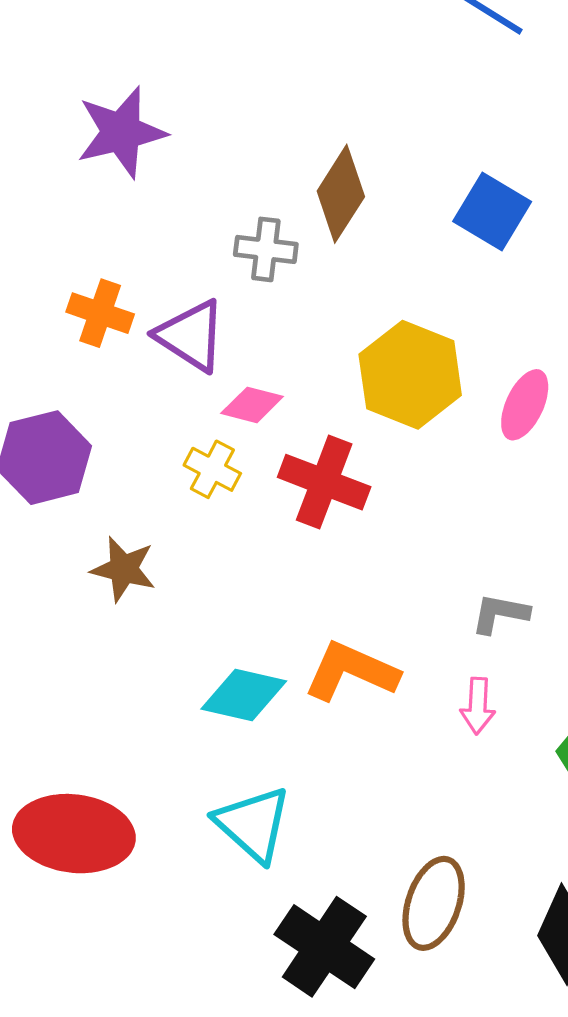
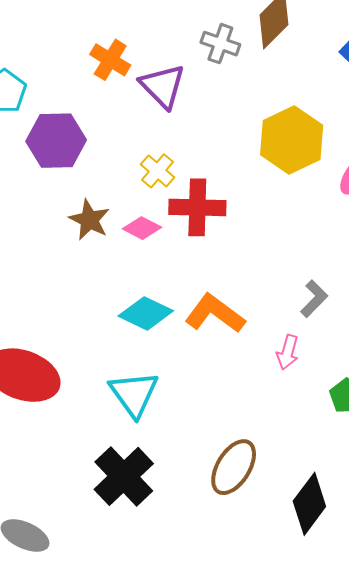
pink diamond: (252, 405) -> (142, 228), moved
red cross: (324, 482) -> (197, 207), moved, turned -32
gray L-shape: (500, 614) -> (314, 299), turned 111
black cross: (324, 947) -> (124, 476), moved

